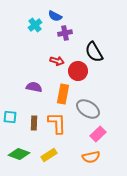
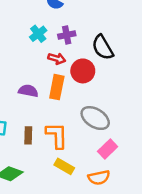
cyan cross: (35, 25) -> (38, 34), moved
purple cross: (65, 33) -> (67, 35), moved
orange rectangle: (63, 94) -> (57, 87), moved
yellow rectangle: (49, 155) -> (64, 166), moved, turned 63

